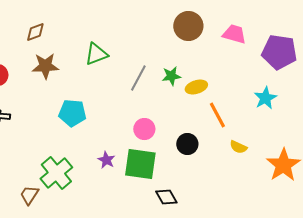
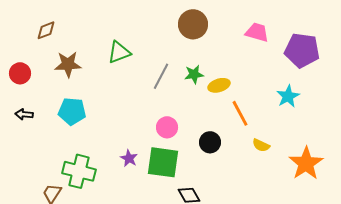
brown circle: (188, 26) -> (193, 24), moved
brown diamond: (35, 32) -> (46, 30), moved
cyan pentagon: (72, 113) -> (72, 111), moved
green cross: (56, 173) -> (79, 171), turned -36

